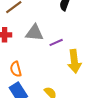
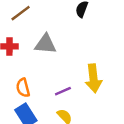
purple line: (56, 42) -> (63, 91), moved

